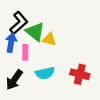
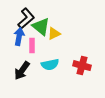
yellow triangle: (49, 39) -> (54, 34), turned -40

